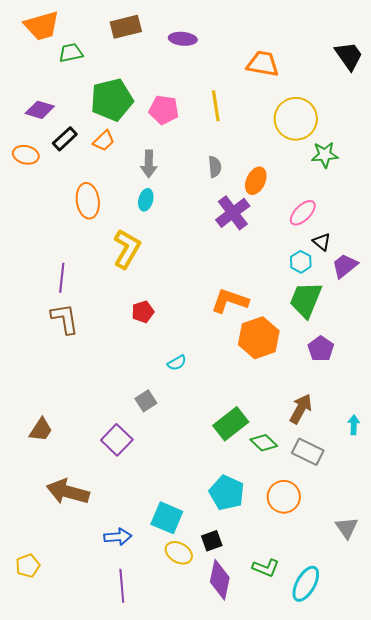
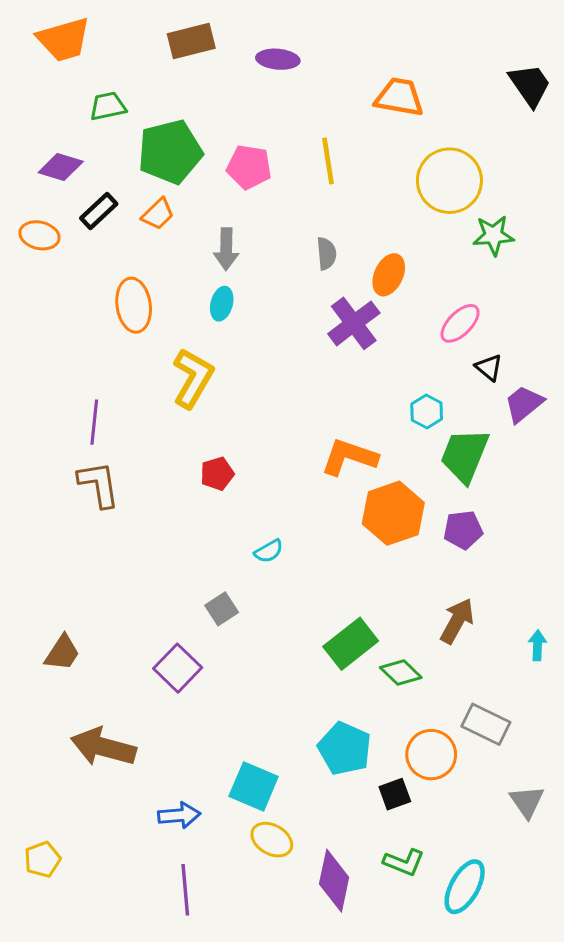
green trapezoid: (71, 53) -> (108, 106), moved
cyan hexagon: (301, 262) -> (427, 411), moved
purple pentagon: (321, 349) -> (463, 530), moved, turned 30
gray rectangle: (308, 452) -> (486, 724), moved
black square: (212, 541) -> (395, 794), moved

